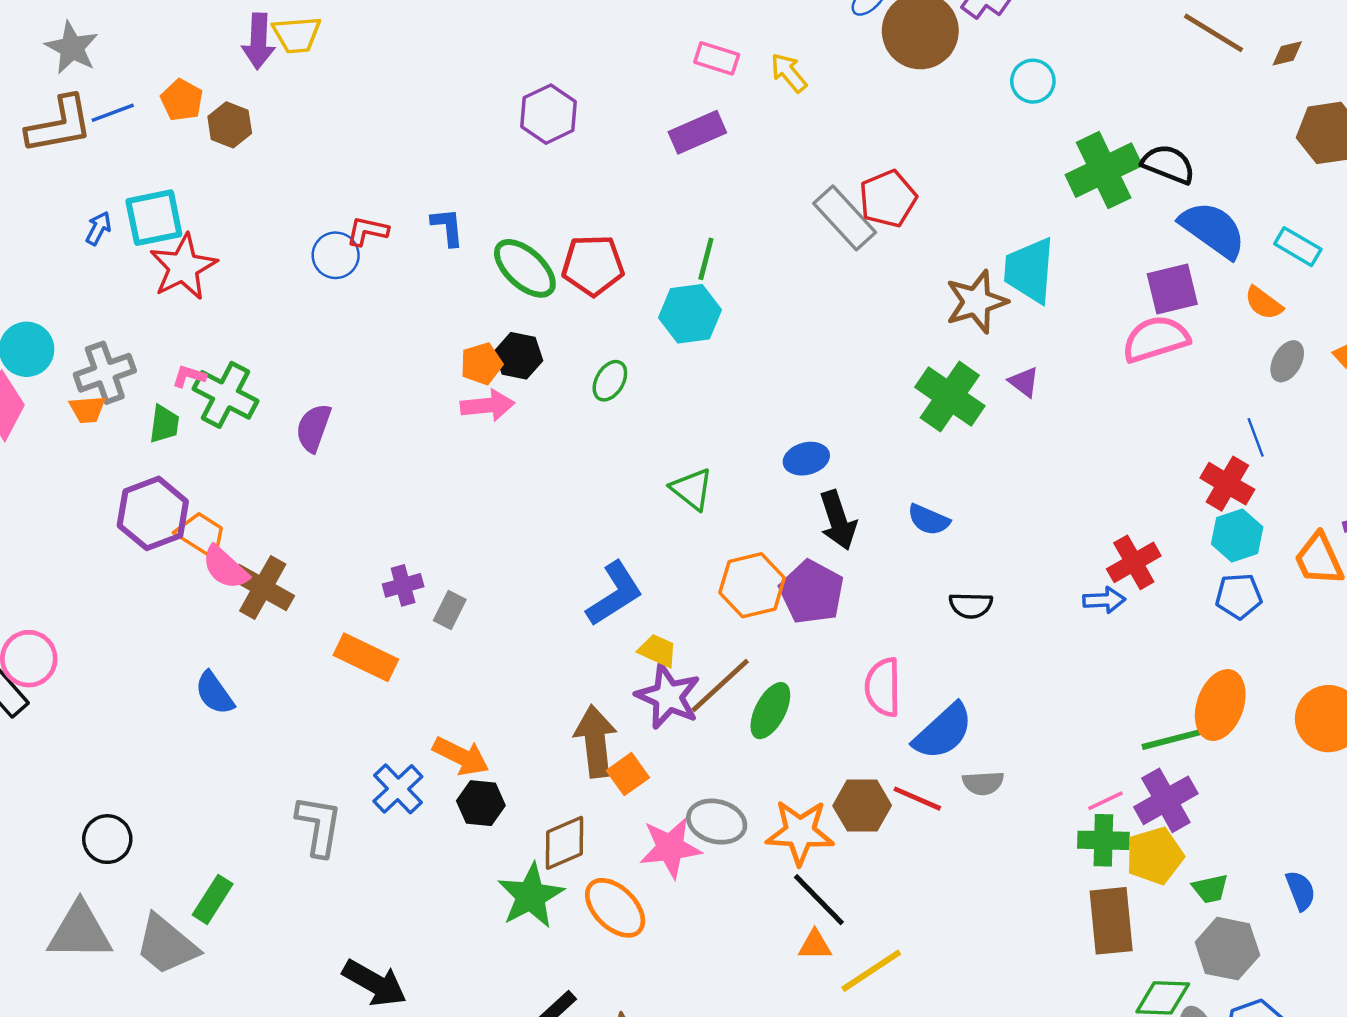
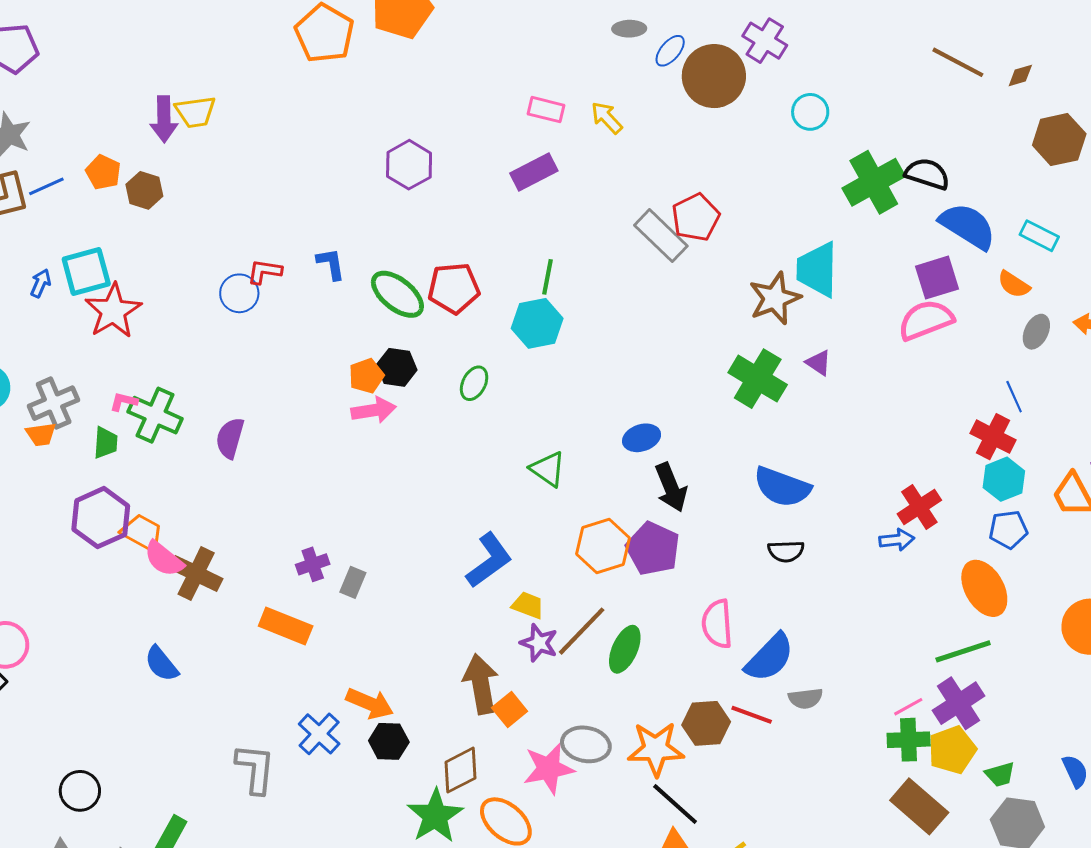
blue semicircle: (929, 520) -> (782, 487), moved, size x1.6
purple star: (668, 696) -> (539, 643), size x0.7
orange ellipse: (1220, 705) -> (984, 588), moved, turned -46
brown rectangle: (1111, 921) -> (919, 806), turned -40

